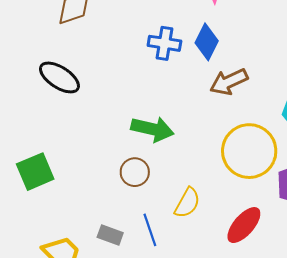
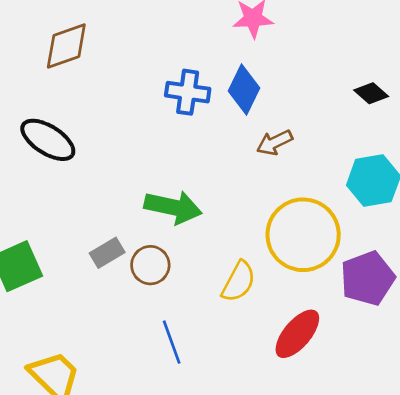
brown arrow: (229, 82) -> (275, 142), size x0.7
yellow semicircle: (187, 203) -> (239, 282), moved
gray rectangle: (110, 235) -> (107, 253), moved, turned -50

